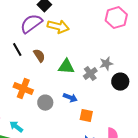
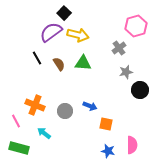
green triangle: (66, 67) -> (83, 63), moved
gray cross: (90, 74) -> (119, 48), moved
orange cross: (23, 89) -> (35, 105), moved
cyan arrow: (16, 127) -> (44, 133), moved

